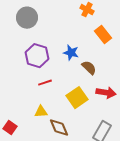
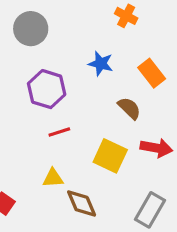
orange rectangle: (103, 35) -> (152, 73), moved
blue star: (71, 53) -> (101, 64), moved
yellow square: (77, 98) -> (110, 156), turned -30

